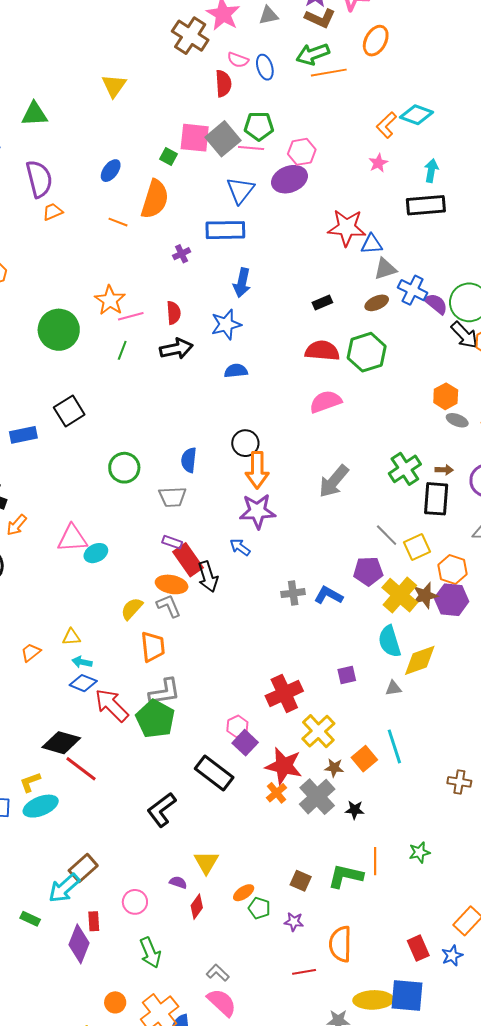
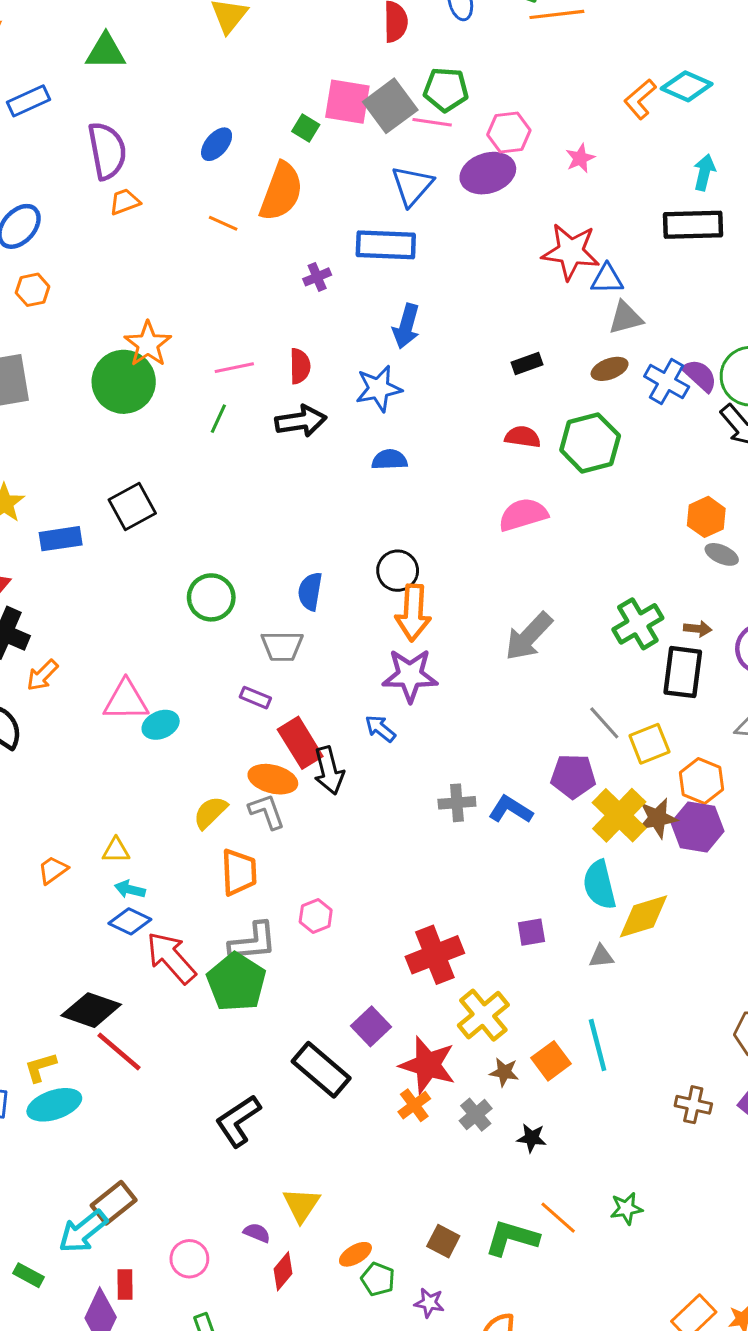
pink star: (378, 163) -> (580, 158), moved
blue cross: (413, 290) -> (667, 382), moved
orange star: (110, 300) -> (148, 344), moved
red semicircle: (322, 351) -> (523, 437), size x0.7
purple rectangle: (172, 542) -> (255, 698), moved
pink hexagon: (237, 726) -> (316, 916), moved
gray cross: (317, 797) -> (476, 1115), size x0.6
orange line: (375, 861) -> (558, 1218), turned -52

